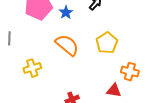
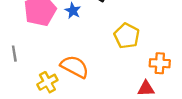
orange semicircle: (67, 45) -> (75, 67), moved

